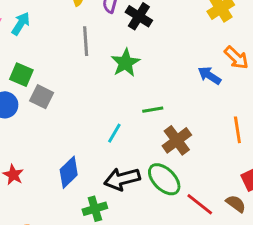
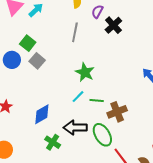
green star: (125, 63) -> (85, 72), moved, turned -30
green line: (153, 110) -> (97, 100), moved
green cross: (95, 209) -> (53, 142), turned 35

